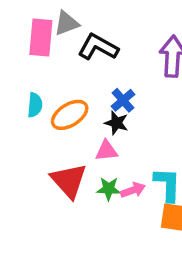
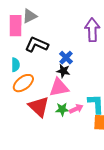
black L-shape: (98, 47) -> (37, 45), moved
orange ellipse: (70, 115) -> (23, 83), moved
pink triangle: (106, 151) -> (59, 87), size x1.5

